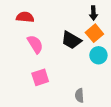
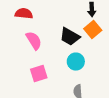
cyan circle: (98, 55) -> (76, 62), moved

